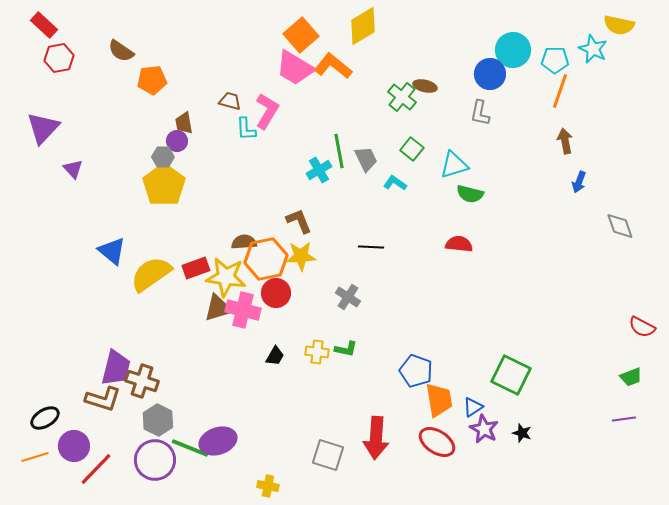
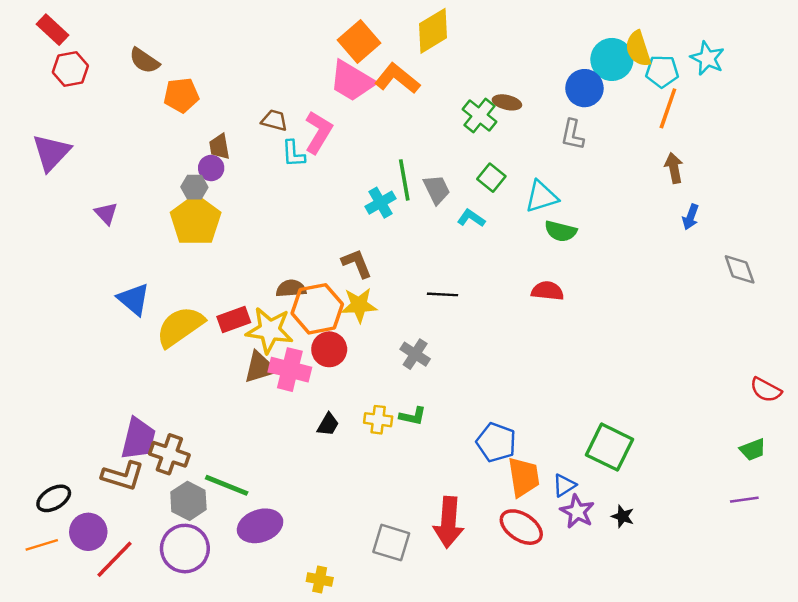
yellow semicircle: (619, 25) -> (638, 49), moved, turned 60
purple triangle: (73, 169) -> (106, 213), moved
green line: (190, 448) -> (227, 485), moved

